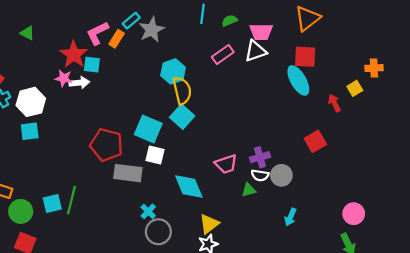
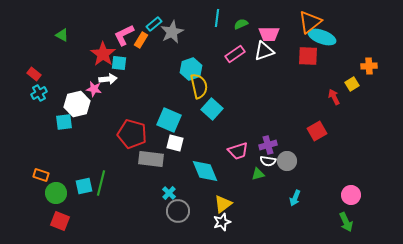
pink star: (64, 78) -> (94, 89), moved
cyan ellipse: (298, 80) -> (322, 37), moved, turned -40
white hexagon: (31, 102) -> (77, 104), moved
cyan square: (182, 117) -> (212, 109), moved

